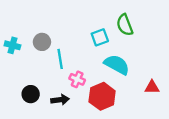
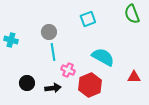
green semicircle: (125, 25) -> (132, 14), moved
cyan square: (100, 37) -> (88, 19), moved
gray circle: (42, 42) -> (49, 32), moved

